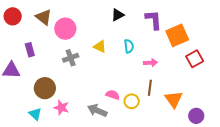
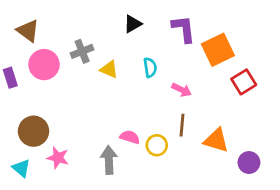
pink circle: (65, 29) -> (44, 65), moved
gray cross: (71, 58) -> (82, 51), moved
pink arrow: (151, 63) -> (182, 90), turned 32
orange triangle: (174, 99) -> (216, 140), turned -36
gray arrow: (97, 110) -> (109, 160), turned 66

